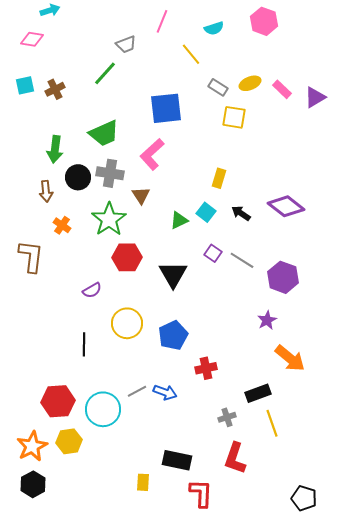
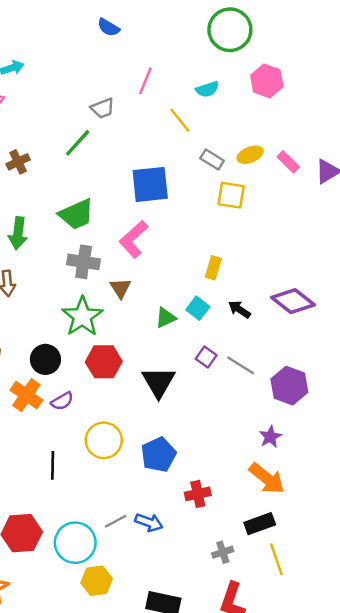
black circle: (78, 177) -> (45, 359), moved
orange cross: (62, 225) -> (26, 395), moved, size x1.5
orange arrow: (290, 358) -> (267, 478), moved
yellow hexagon: (69, 441) -> (97, 581), moved

